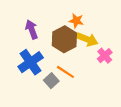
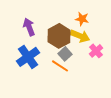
orange star: (76, 21) -> (82, 19), moved
gray square: (51, 81) -> (65, 54), moved

